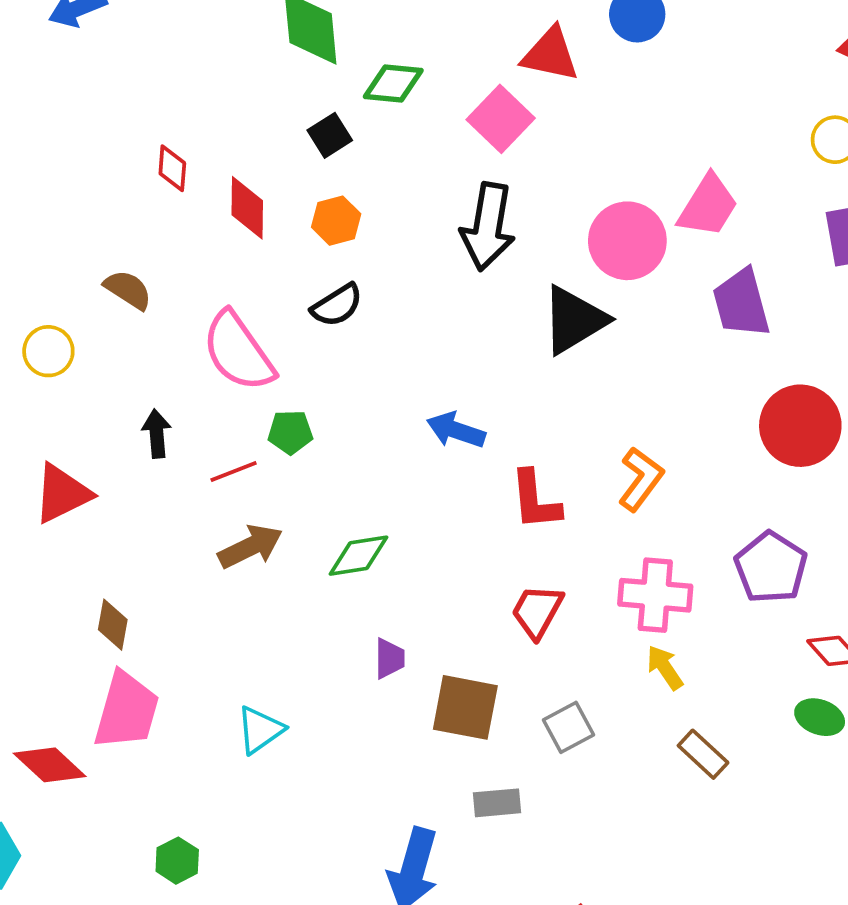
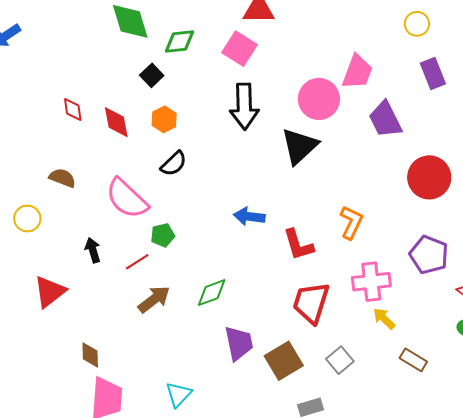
red trapezoid: (537, 611) -> (311, 303), size x1.4
purple trapezoid: (389, 658) -> (239, 343), size x1.6
brown square: (465, 707) -> (284, 361), turned -30

